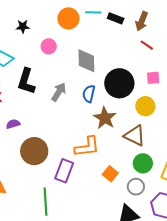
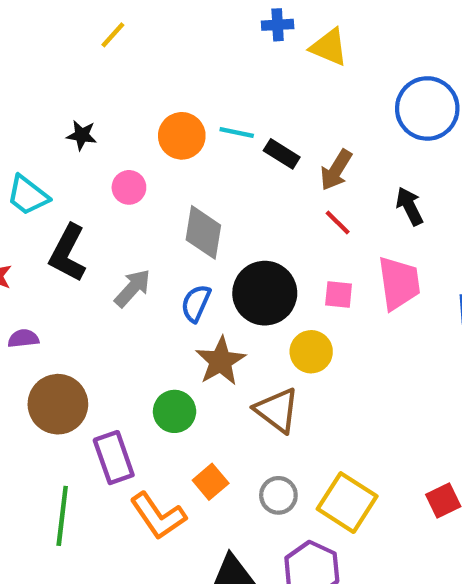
orange L-shape: (87, 147) -> (158, 516), moved, turned 52
green circle: (143, 163) -> (175, 411), moved
purple rectangle: (64, 171) -> (114, 458), turned -50
gray circle: (136, 187) -> (278, 495), moved

